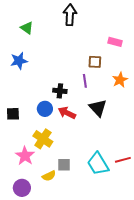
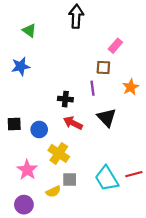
pink rectangle: (115, 42) -> (115, 46), moved, turned -64
blue circle: (45, 109) -> (39, 130), moved
yellow cross: (43, 139) -> (59, 153), moved

